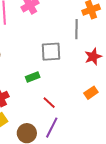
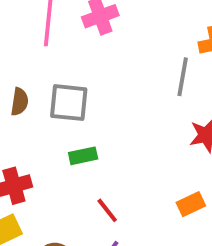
gray square: (51, 52) -> (69, 103), moved

